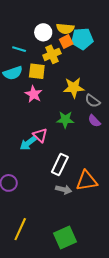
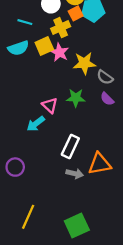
yellow square: (37, 71) -> (44, 46), turned -30
pink star: (34, 94) -> (59, 52), moved
pink triangle: (40, 135) -> (50, 105), moved

